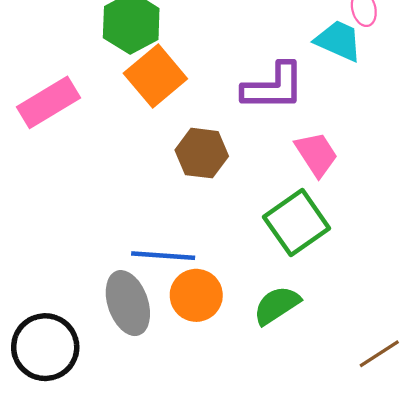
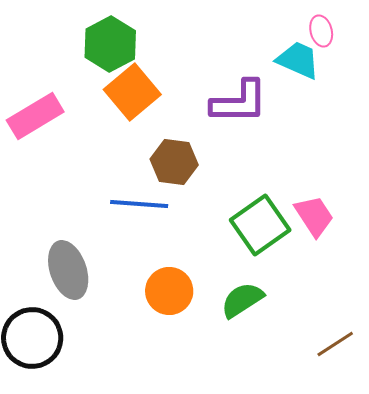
pink trapezoid: (316, 154) -> (314, 216), moved
blue line: (163, 256) -> (139, 204), moved
gray ellipse: (128, 303) -> (68, 270), moved

